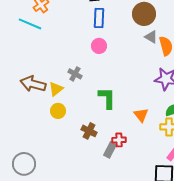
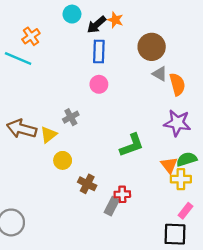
gray cross: (75, 74) -> (71, 117), turned 32
green L-shape: (107, 98) -> (132, 145), moved, turned 70
yellow circle: (58, 111) -> (63, 160), moved
orange triangle: (141, 115) -> (169, 165), moved

